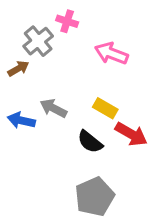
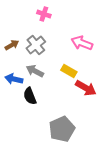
gray cross: (38, 41) -> (36, 45), moved
pink arrow: (111, 53) -> (82, 43), moved
black semicircle: (90, 142) -> (30, 96), moved, turned 30

